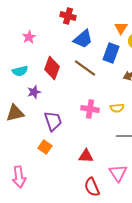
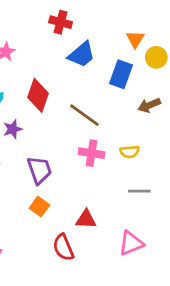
brown line: (85, 68) -> (84, 115), moved
orange square: (45, 147) -> (39, 207), moved
pink triangle: (118, 173) -> (131, 243), turned 42
red semicircle: (92, 187) -> (63, 247), moved

